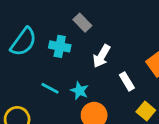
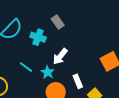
white arrow: (102, 56) -> (60, 56), moved
white rectangle: (127, 81) -> (78, 81), moved

